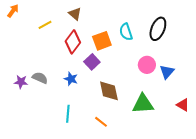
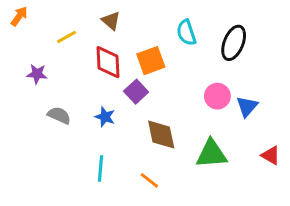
cyan semicircle: (126, 32) -> (186, 33), moved
red diamond: (73, 42) -> (108, 62), turned -40
purple star: (21, 82) -> (37, 74), moved

